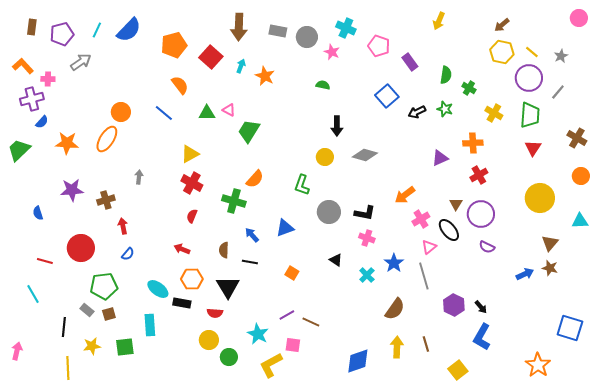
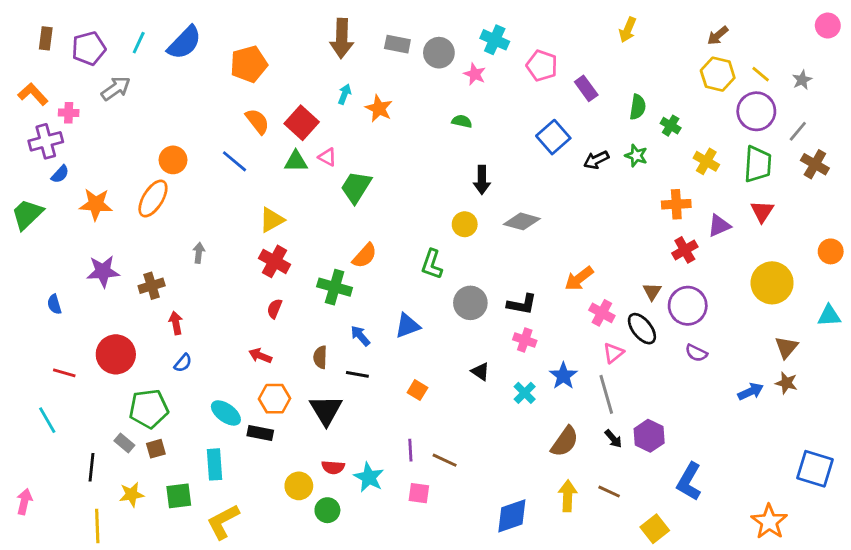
red square: (211, 57) -> (302, 123), moved
brown cross: (577, 138) -> (815, 164), moved
purple triangle: (440, 158) -> (719, 226), moved
pink cross: (421, 219) -> (602, 313), turned -30
black arrow: (481, 307) -> (613, 439), moved
red semicircle: (215, 313) -> (333, 467), moved
purple line: (287, 315) -> (410, 450), turned -63
brown line: (426, 344) -> (609, 492), turned -49
yellow L-shape: (271, 365) -> (223, 522), moved

